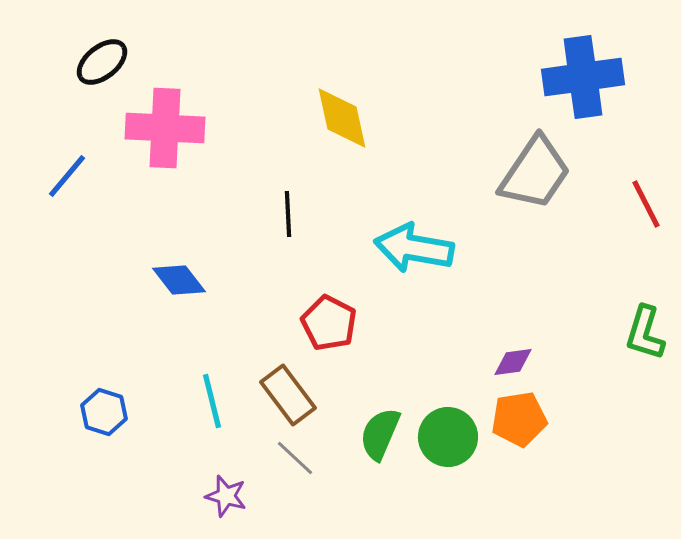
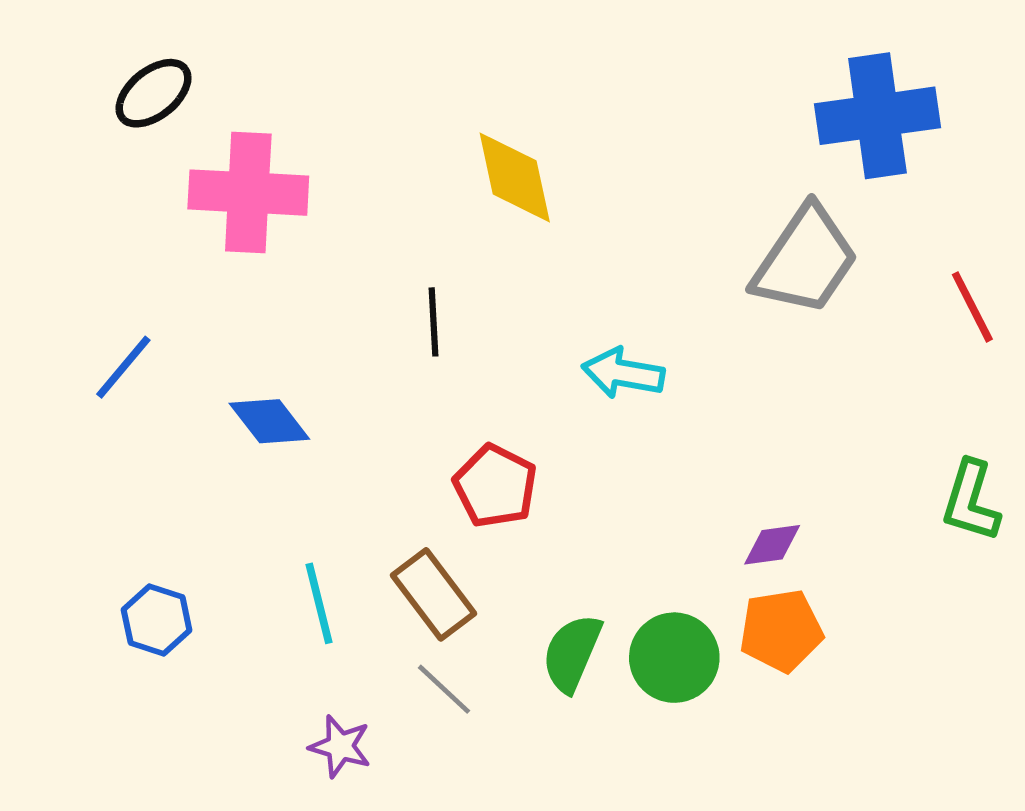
blue line: (67, 176) -> (123, 367), moved
cyan arrow: (414, 248) -> (623, 373), size x0.7

